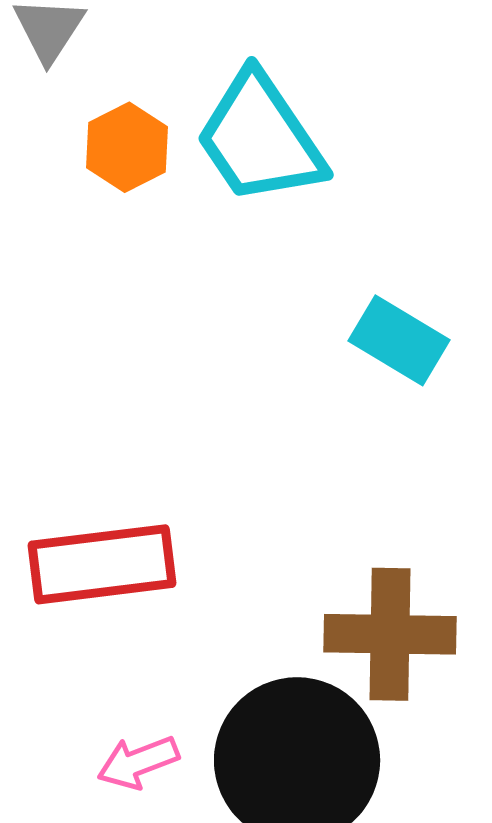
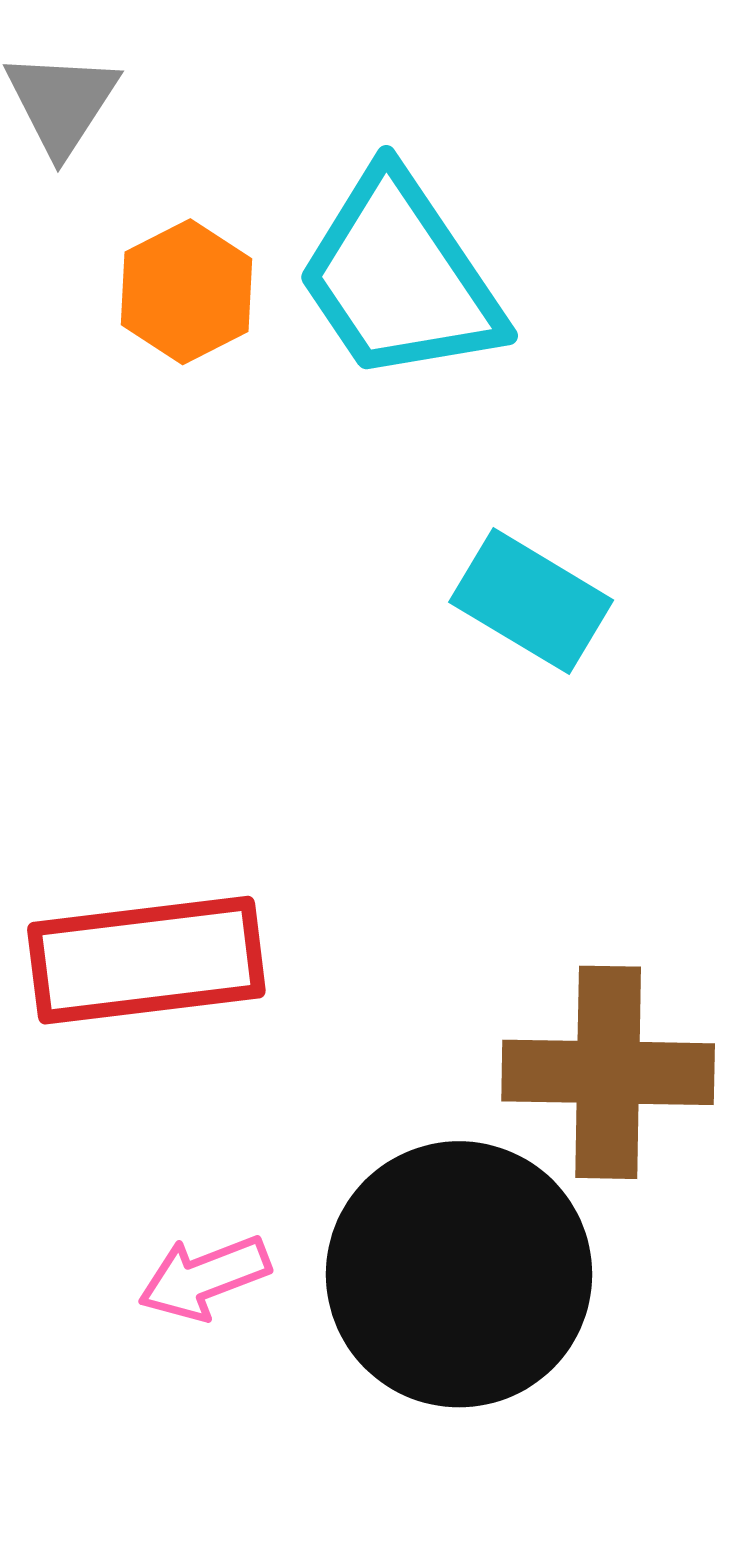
cyan rectangle: (399, 340) -> (531, 601), moved

